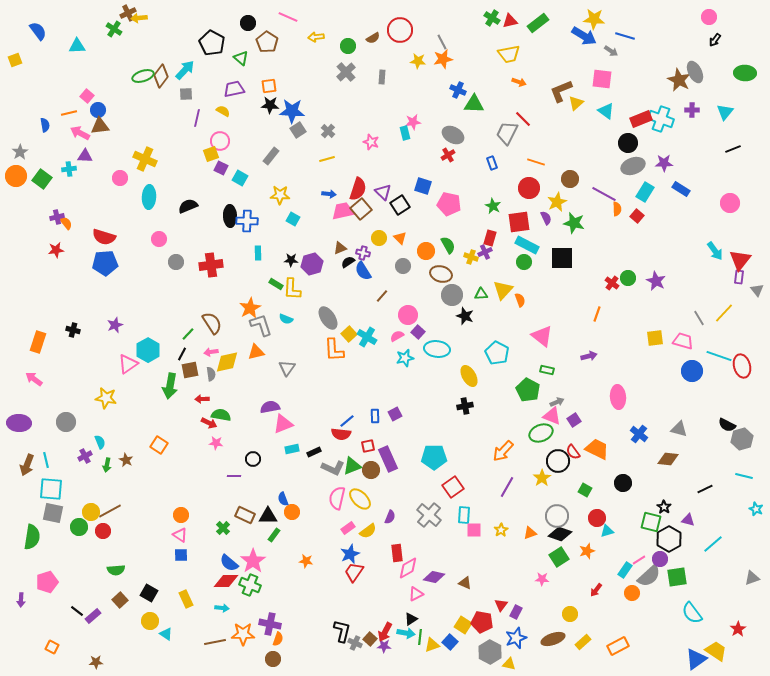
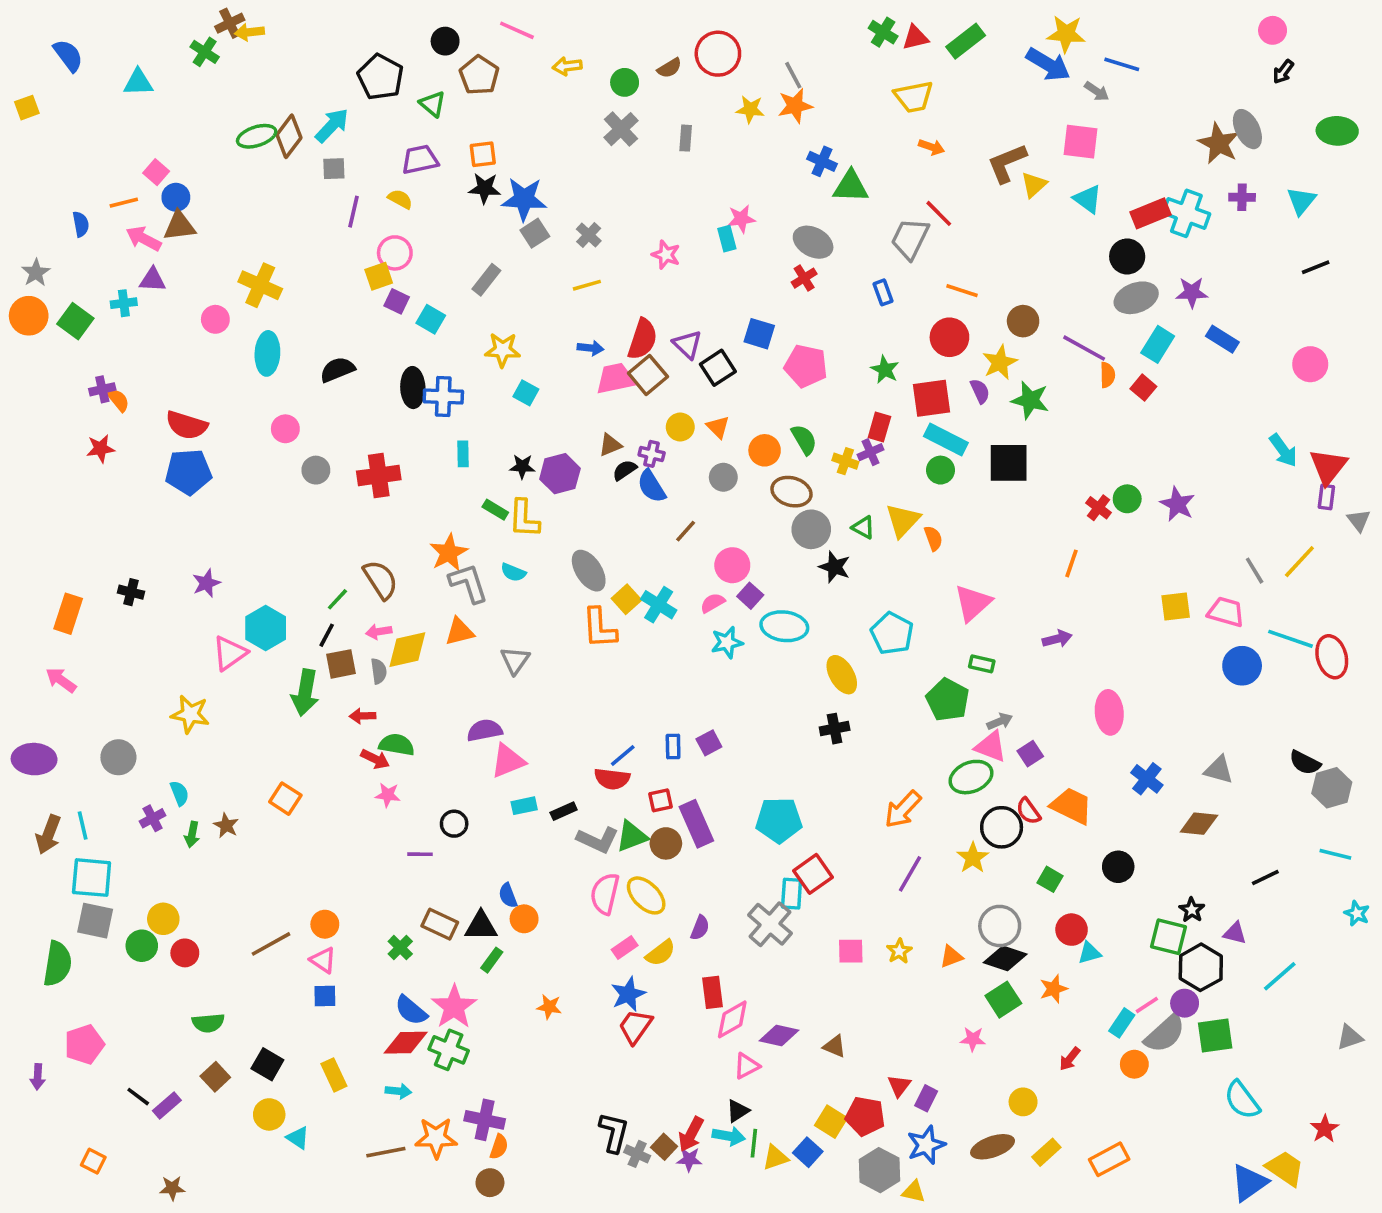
green triangle: (481, 294) -> (863, 528), turned 32
pink triangle: (542, 336) -> (973, 603), turned 40
brown line: (110, 511) -> (271, 944), moved
cyan rectangle: (464, 515) -> (792, 894), moved

